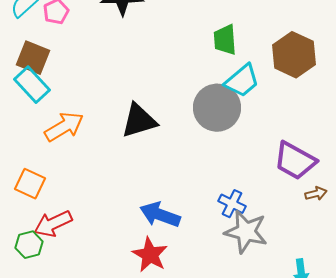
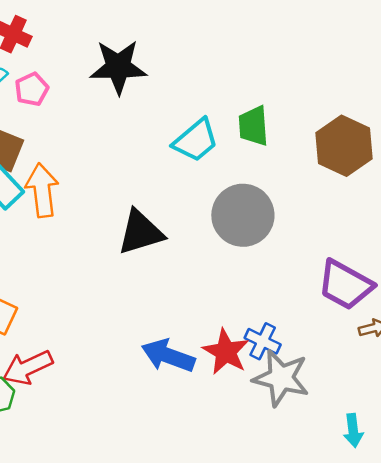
cyan trapezoid: (242, 81) -> (196, 140), moved
orange arrow: (64, 127) -> (42, 190), moved, turned -66
red star: (150, 255) -> (226, 352), moved

